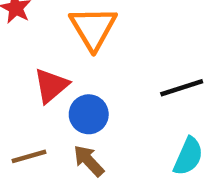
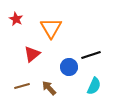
blue circle: (89, 114) -> (69, 67), moved

